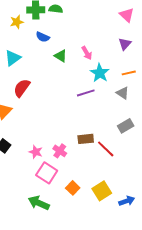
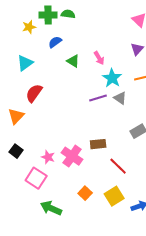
blue semicircle: (43, 37) -> (55, 42), turned 120
gray triangle: (123, 93) -> (120, 98), moved
red line: (106, 149) -> (118, 166), moved
pink cross: (60, 151) -> (72, 156), size x1.5
pink square: (47, 173) -> (36, 178), moved

